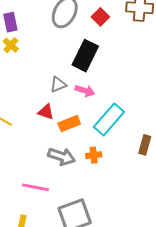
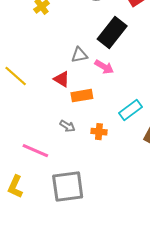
cyan rectangle: (109, 119) -> (131, 110), moved, size x0.7
gray arrow: (62, 157) -> (67, 126), size x0.6

